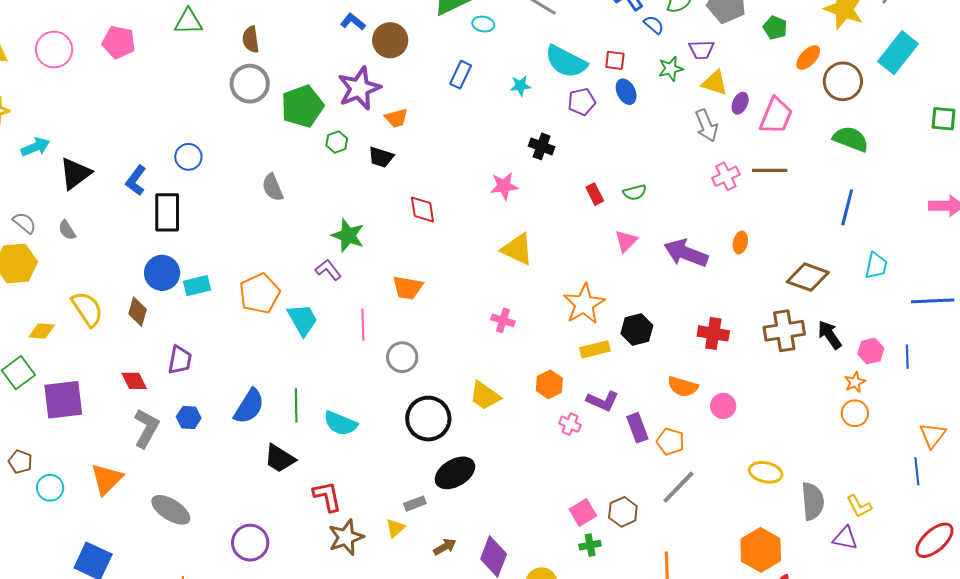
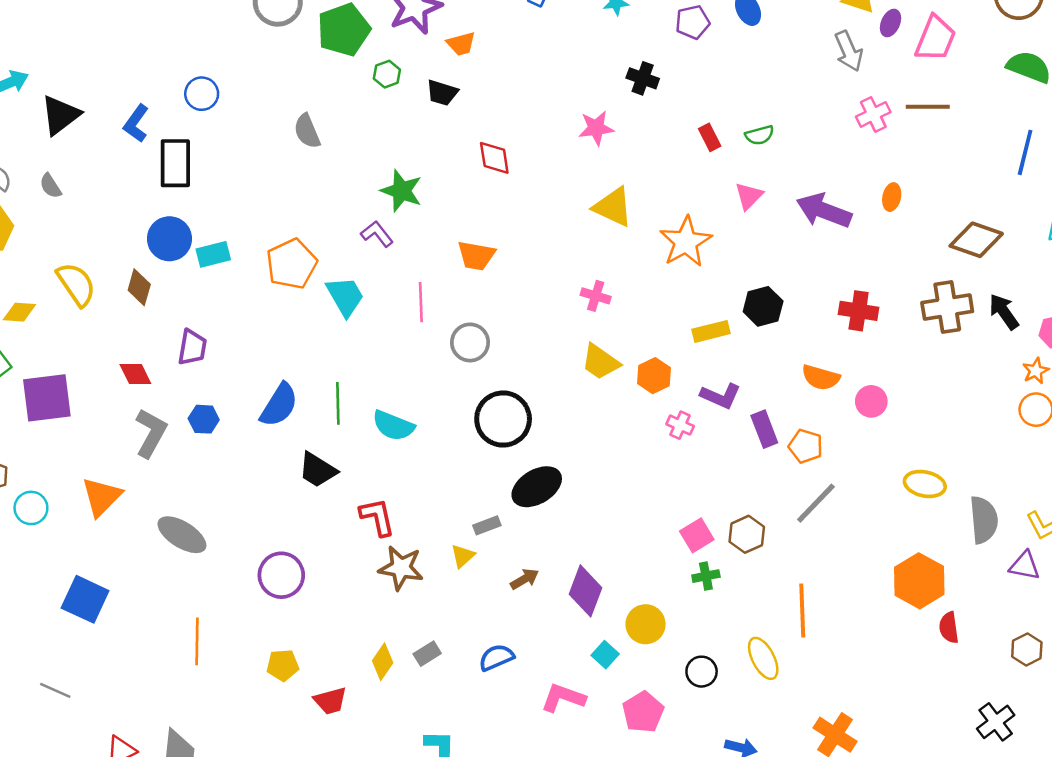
orange star: (584, 304) -> (686, 242), moved
yellow trapezoid: (485, 396) -> (600, 362), moved
brown star: (346, 537) -> (401, 568), turned 30

